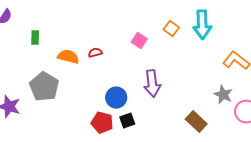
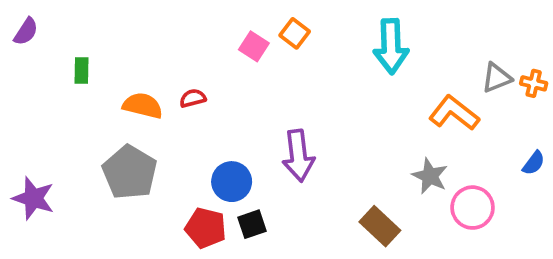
orange square: (171, 29) -> (295, 33), moved
pink square: (139, 41) -> (254, 46), moved
gray pentagon: (44, 87) -> (130, 172), moved

